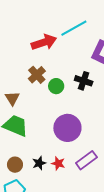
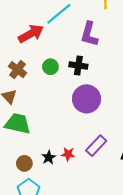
brown cross: (37, 75) -> (18, 70), moved
green circle: (56, 86) -> (50, 67), moved
purple circle: (67, 128) -> (86, 99), moved

